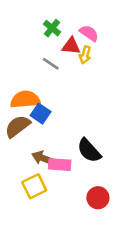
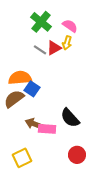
green cross: (52, 28) -> (41, 22), size x1.5
red triangle: (71, 46) -> (54, 48), moved, turned -35
yellow square: (34, 186) -> (22, 158), moved

